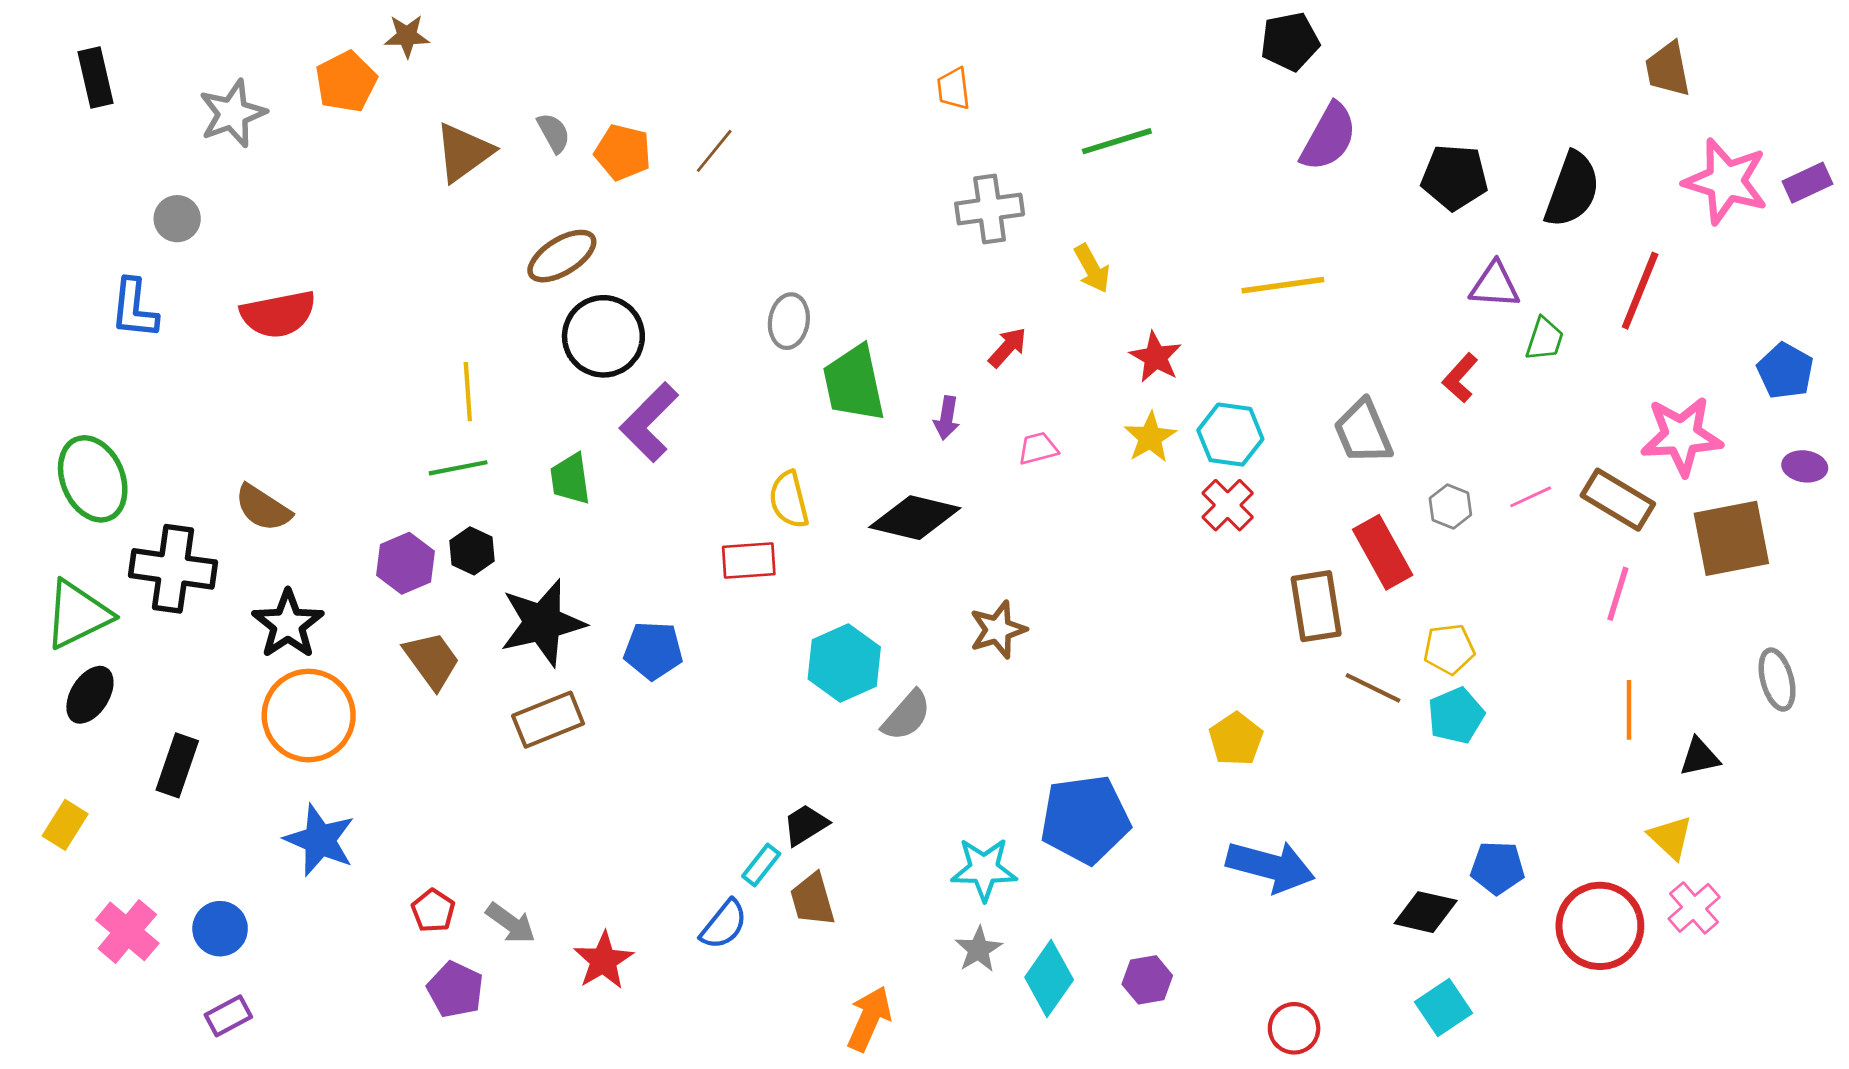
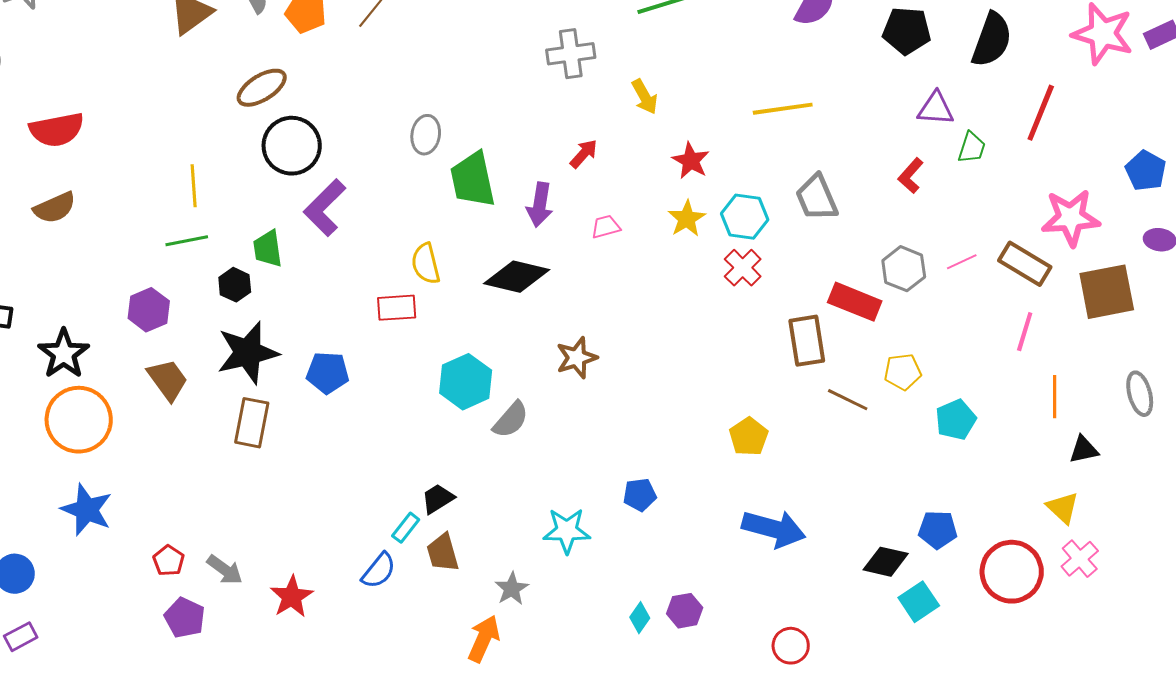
purple arrow: (947, 418) -> (540, 205), size x1.4
gray trapezoid: (1363, 432) -> (817, 198), moved
gray hexagon: (1450, 507) -> (904, 269), size x1.4
brown semicircle: (263, 508) -> (55, 208), moved, turned -57
black hexagon: (472, 551) -> (235, 285), moved
red rectangle: (1383, 552) -> (855, 302), turned -39
orange line: (1629, 710) -> (1055, 397), moved
cyan pentagon: (1456, 716) -> (956, 420), moved
brown rectangle: (548, 720) -> (252, 423), turned -57
blue pentagon: (1085, 819) -> (640, 495), size x0.5
gray star: (978, 949) -> (512, 589), moved
cyan diamond: (1049, 978) -> (640, 618), moved, size x0.6
cyan square: (1444, 1008) -> (919, 602), moved

